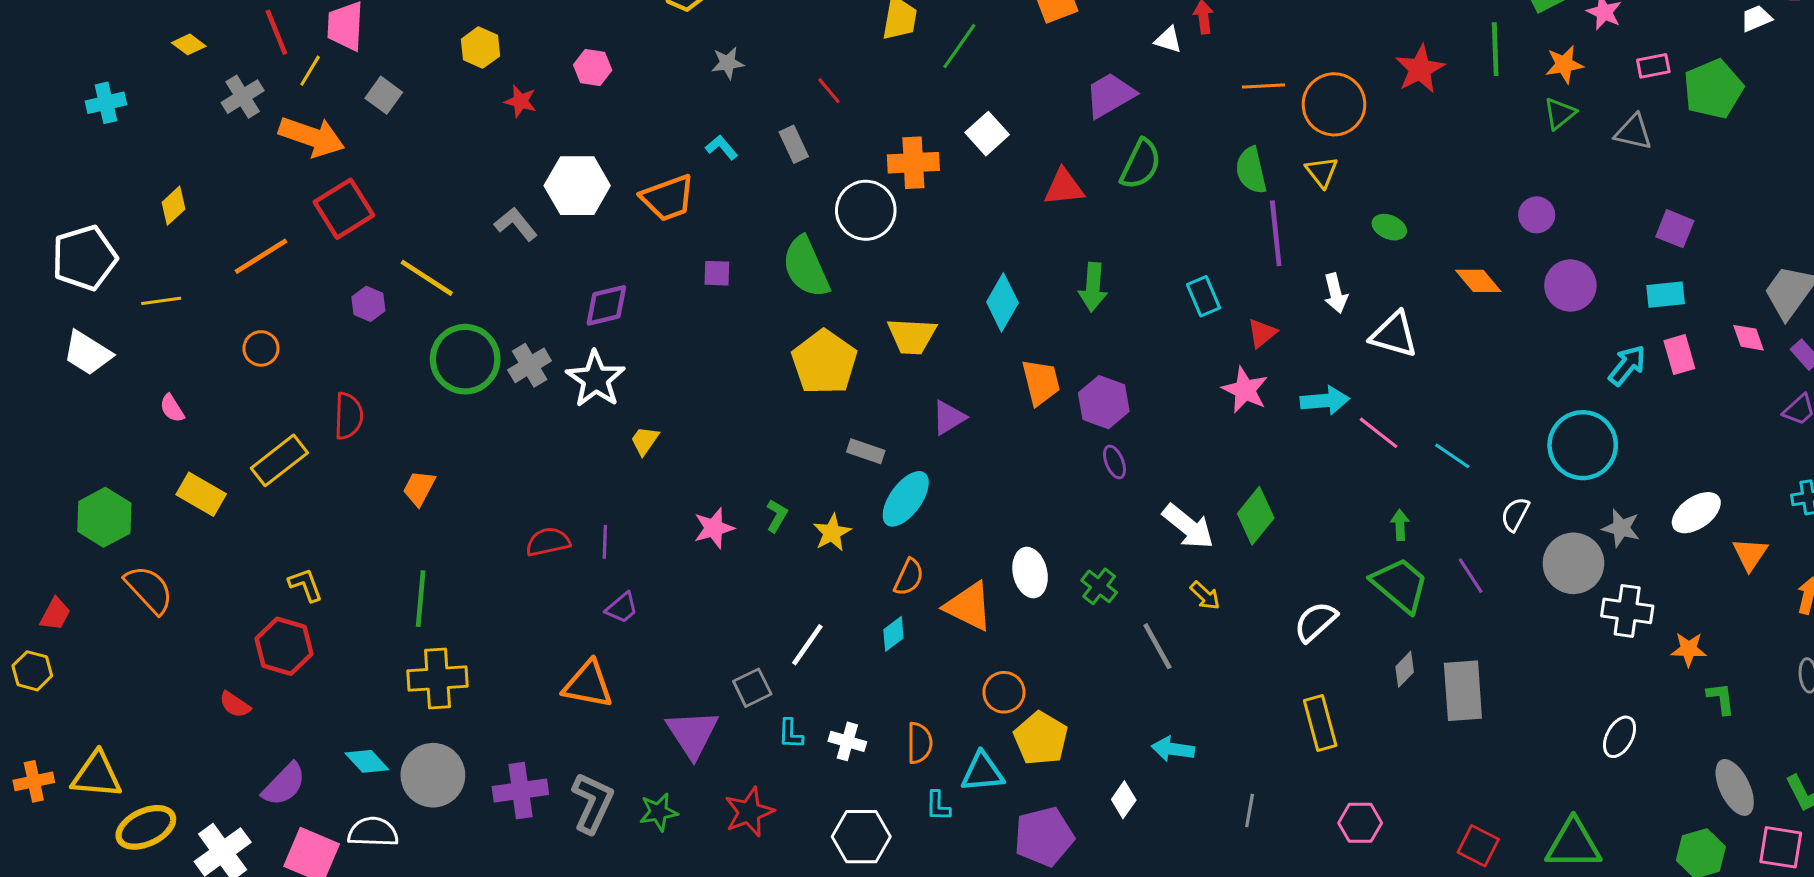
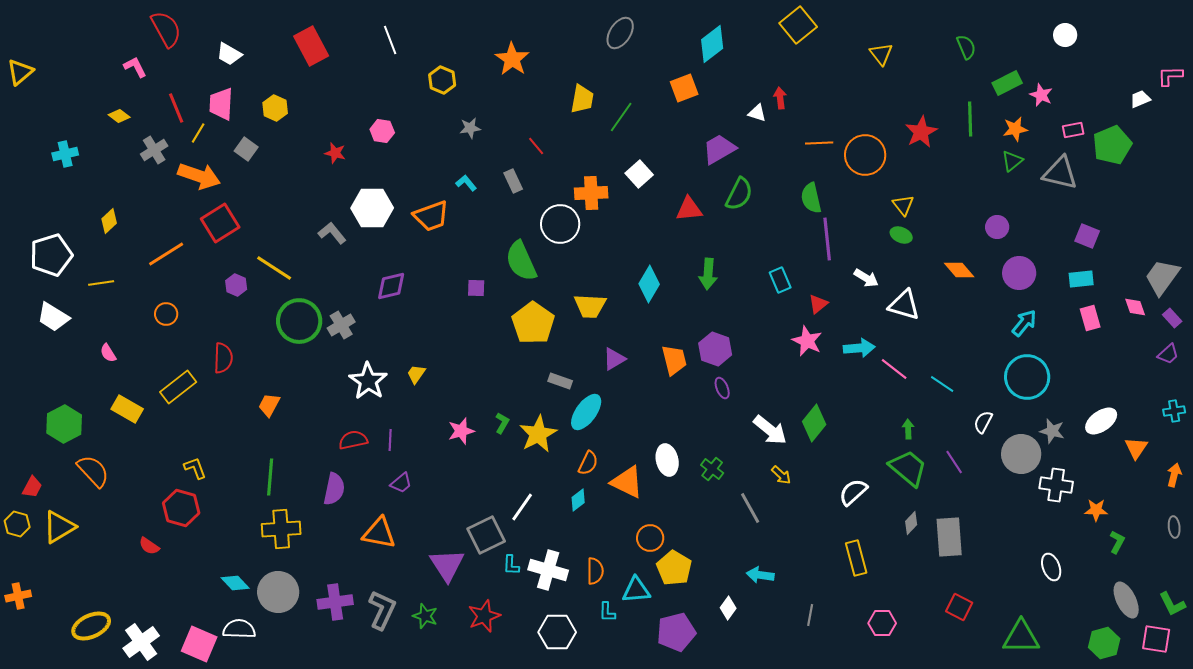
yellow hexagon: (480, 48) -> (275, 108), moved
gray triangle: (1633, 132) -> (1060, 173), size x1.4
yellow triangle: (1322, 172) -> (903, 205), moved
purple square: (717, 273) -> (476, 288), moved
white arrow: (1336, 293) -> (866, 278), turned -45
cyan arrow: (1627, 365) -> (1024, 323), moved
white star: (596, 379) -> (368, 381), moved
orange trapezoid: (1041, 382) -> (674, 360), moved
yellow star: (832, 533) -> (538, 434), size x1.5
gray square: (752, 688) -> (486, 535), size x1.5
green L-shape: (1721, 698) -> (1117, 542), turned 35
white ellipse: (1620, 737) -> (1051, 567), turned -48
white cross: (847, 741) -> (548, 570), size x1.6
yellow triangle: (97, 775) -> (59, 527), moved, turned -36
purple semicircle: (284, 784) -> (334, 489), moved, turned -32
green star: (659, 812) -> (425, 616), turned 30
red square: (1478, 846) -> (959, 607), moved

